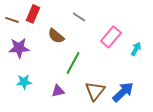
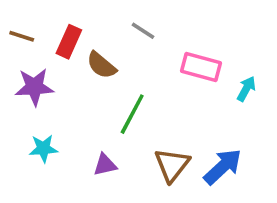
red rectangle: (33, 14) -> (69, 42), moved
pink rectangle: (111, 37) -> (201, 67), turned 65

